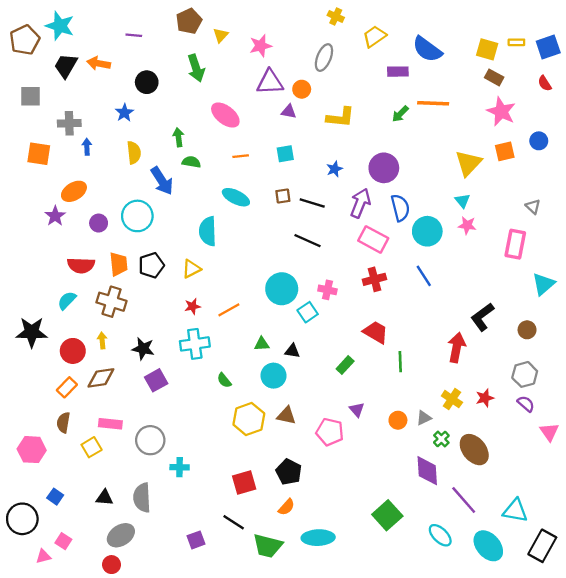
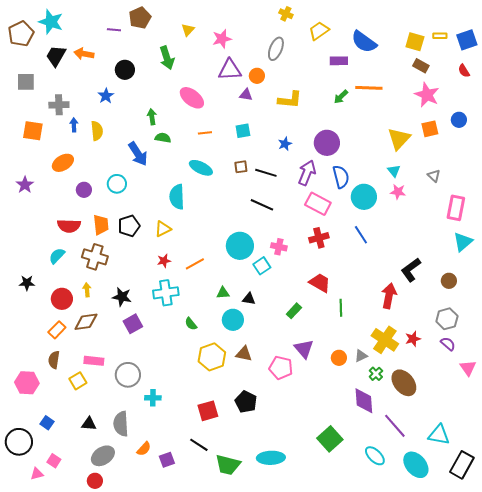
brown pentagon: (189, 21) -> (140, 18), moved
yellow semicircle: (134, 153) -> (97, 131), moved
gray triangle: (533, 207) -> (434, 176), moved
purple star: (55, 216) -> (25, 185), moved
cyan circle: (137, 216) -> (117, 184), size x0.7
pink rectangle: (515, 244) -> (456, 208), moved
black star: (32, 332) -> (27, 283), size x0.6
yellow cross: (452, 399) -> (385, 340), size x1.5
purple triangle: (357, 410) -> (304, 349), size x1.5
orange semicircle: (286, 507) -> (144, 449), moved

